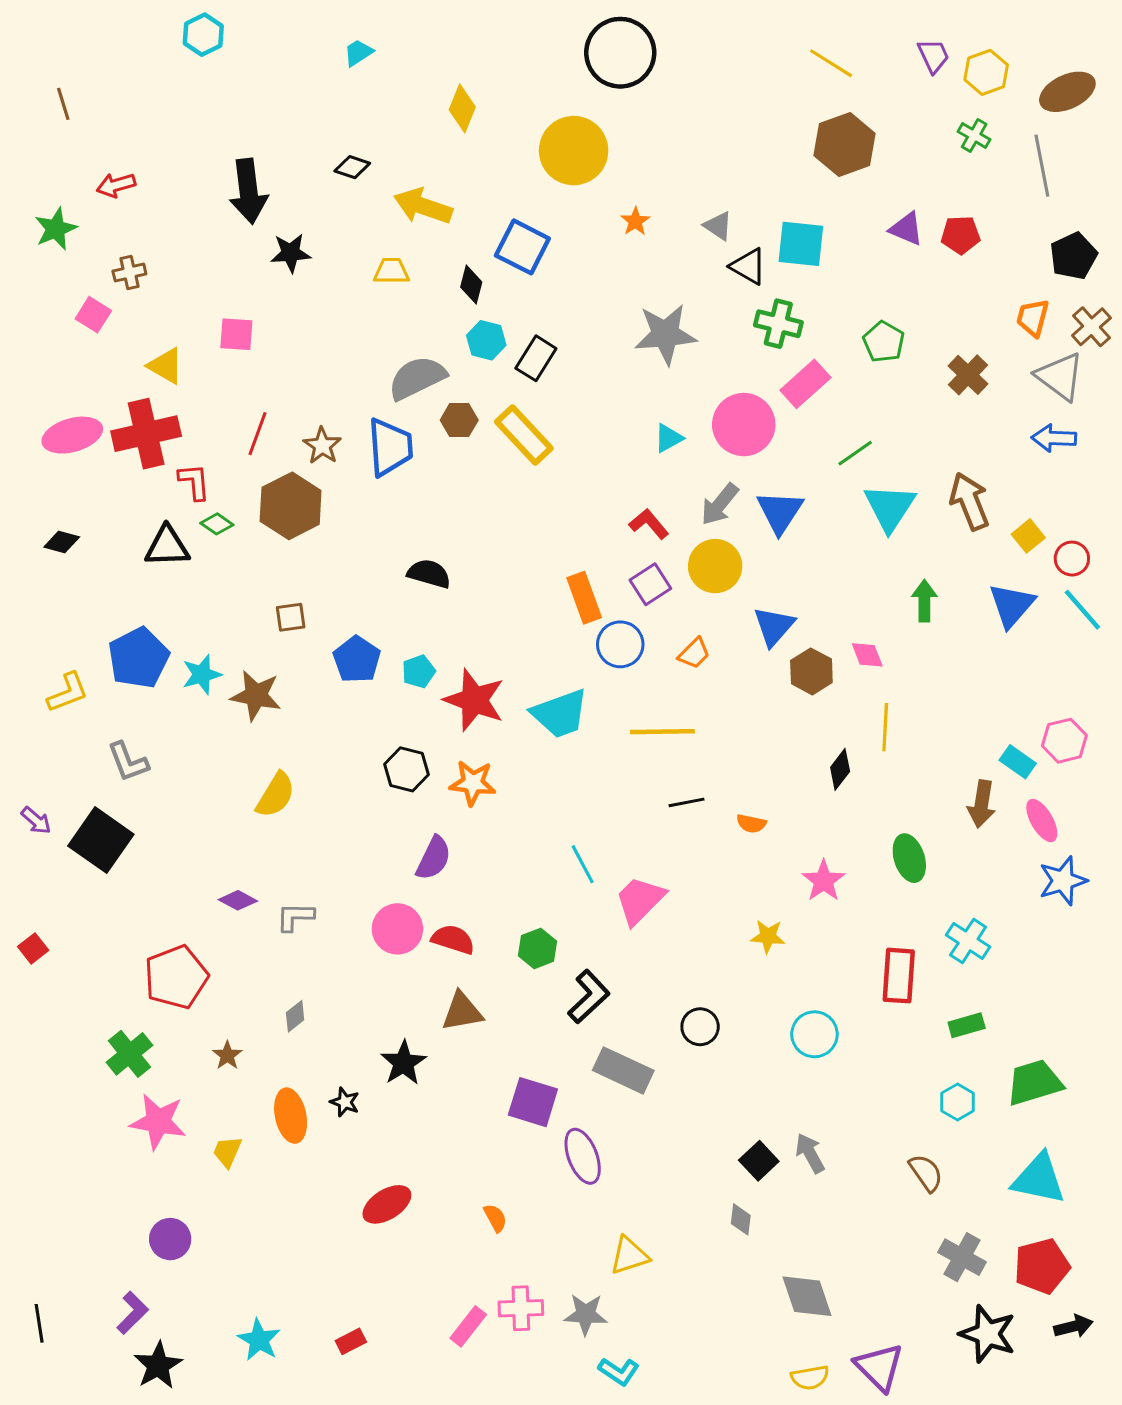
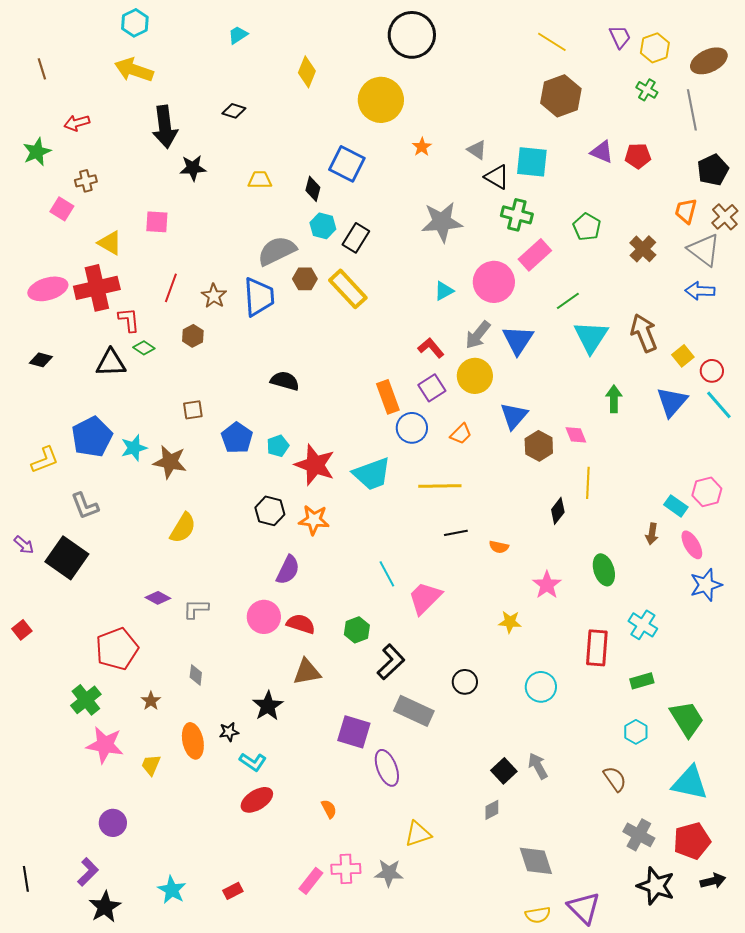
yellow arrow: (423, 206) -> (134, 70), moved
brown hexagon: (291, 506) -> (193, 336), size x0.5
brown arrow: (982, 804) -> (652, 534), size x0.7
gray diamond: (295, 1016) -> (196, 675), turned -45
green trapezoid: (1034, 1082) -> (687, 719), turned 75
black star: (345, 1102) -> (229, 732), turned -30
gray diamond: (741, 1219) -> (492, 810), turned 55
cyan L-shape: (619, 1372) -> (253, 762), moved

